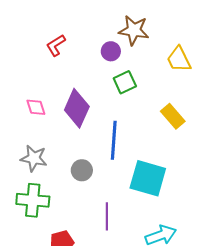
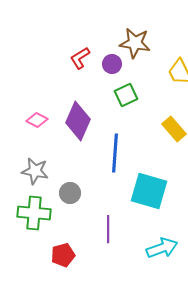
red L-shape: (56, 45) -> (80, 58), moved
pink diamond: (36, 107) -> (37, 120), turned -45
gray circle: (82, 170) -> (70, 193), moved

